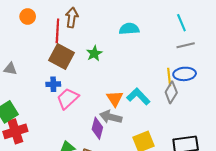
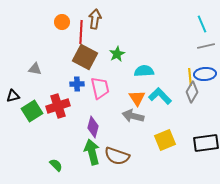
orange circle: (28, 16) -> (62, 22), moved
cyan semicircle: (129, 29) -> (144, 71), moved
pink trapezoid: (68, 99) -> (100, 88), moved, turned 120
purple diamond: (97, 128) -> (93, 127), moved
red cross: (15, 131) -> (58, 106), moved

